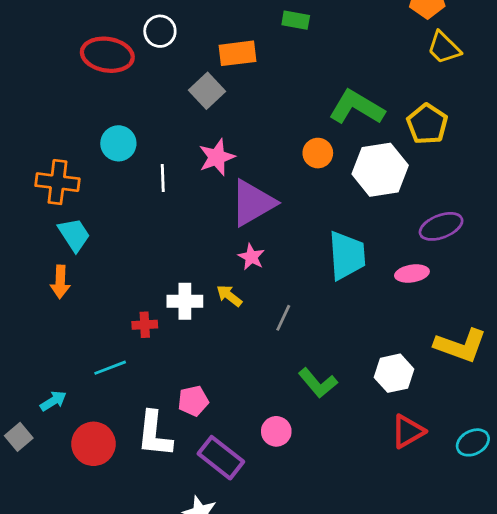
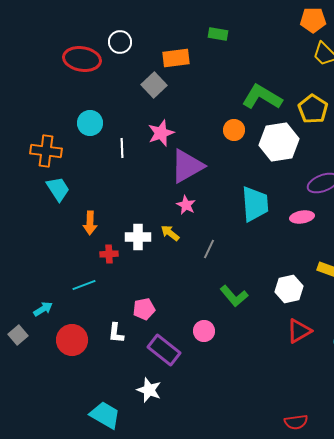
orange arrow: (60, 282) -> (90, 223), moved
white L-shape: (154, 434) -> (116, 333), size x0.6

